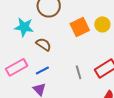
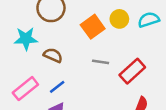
gray line: (79, 72) -> (101, 62), moved, turned -56

